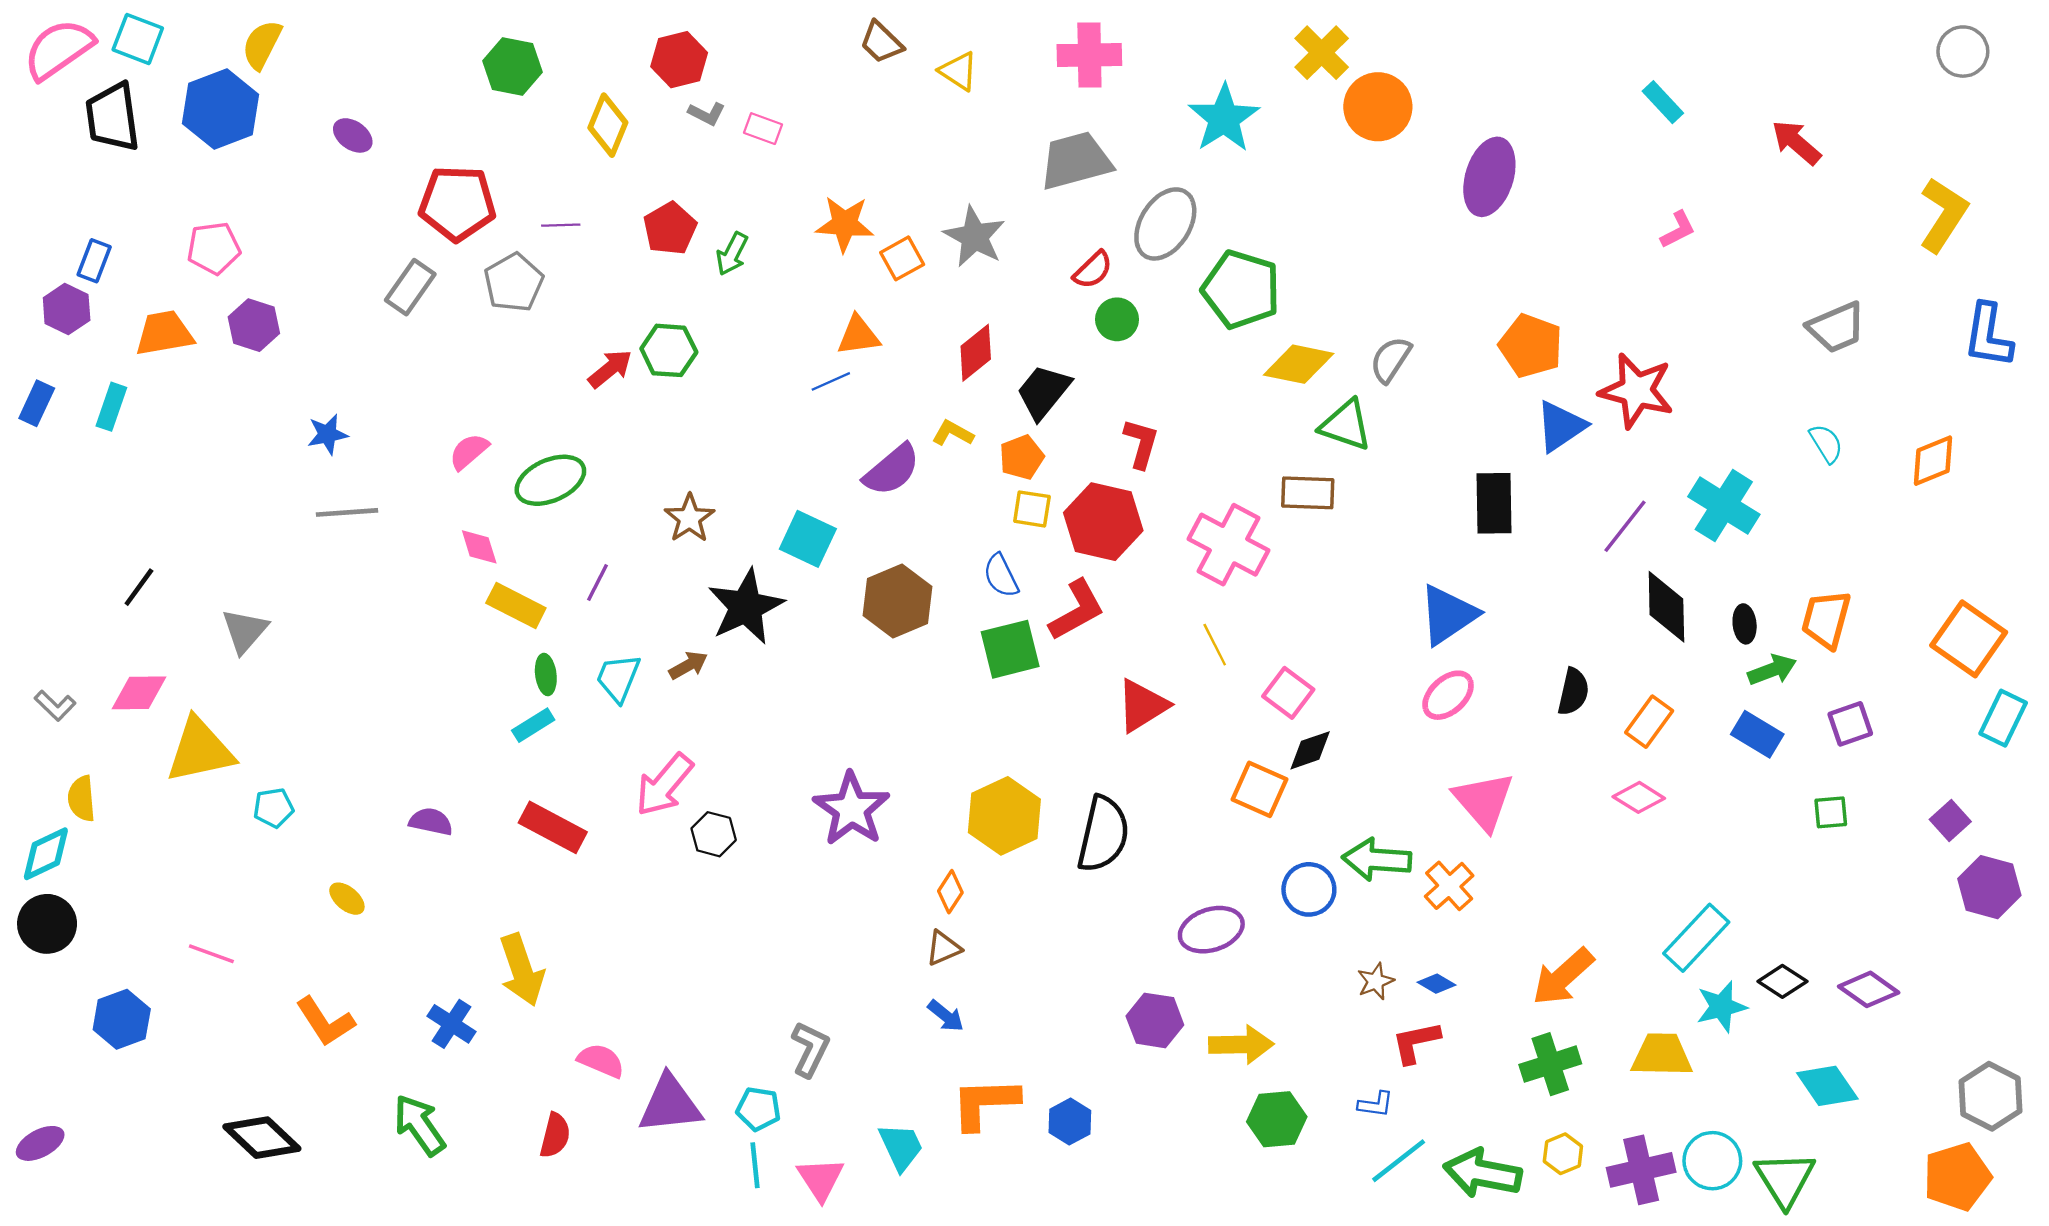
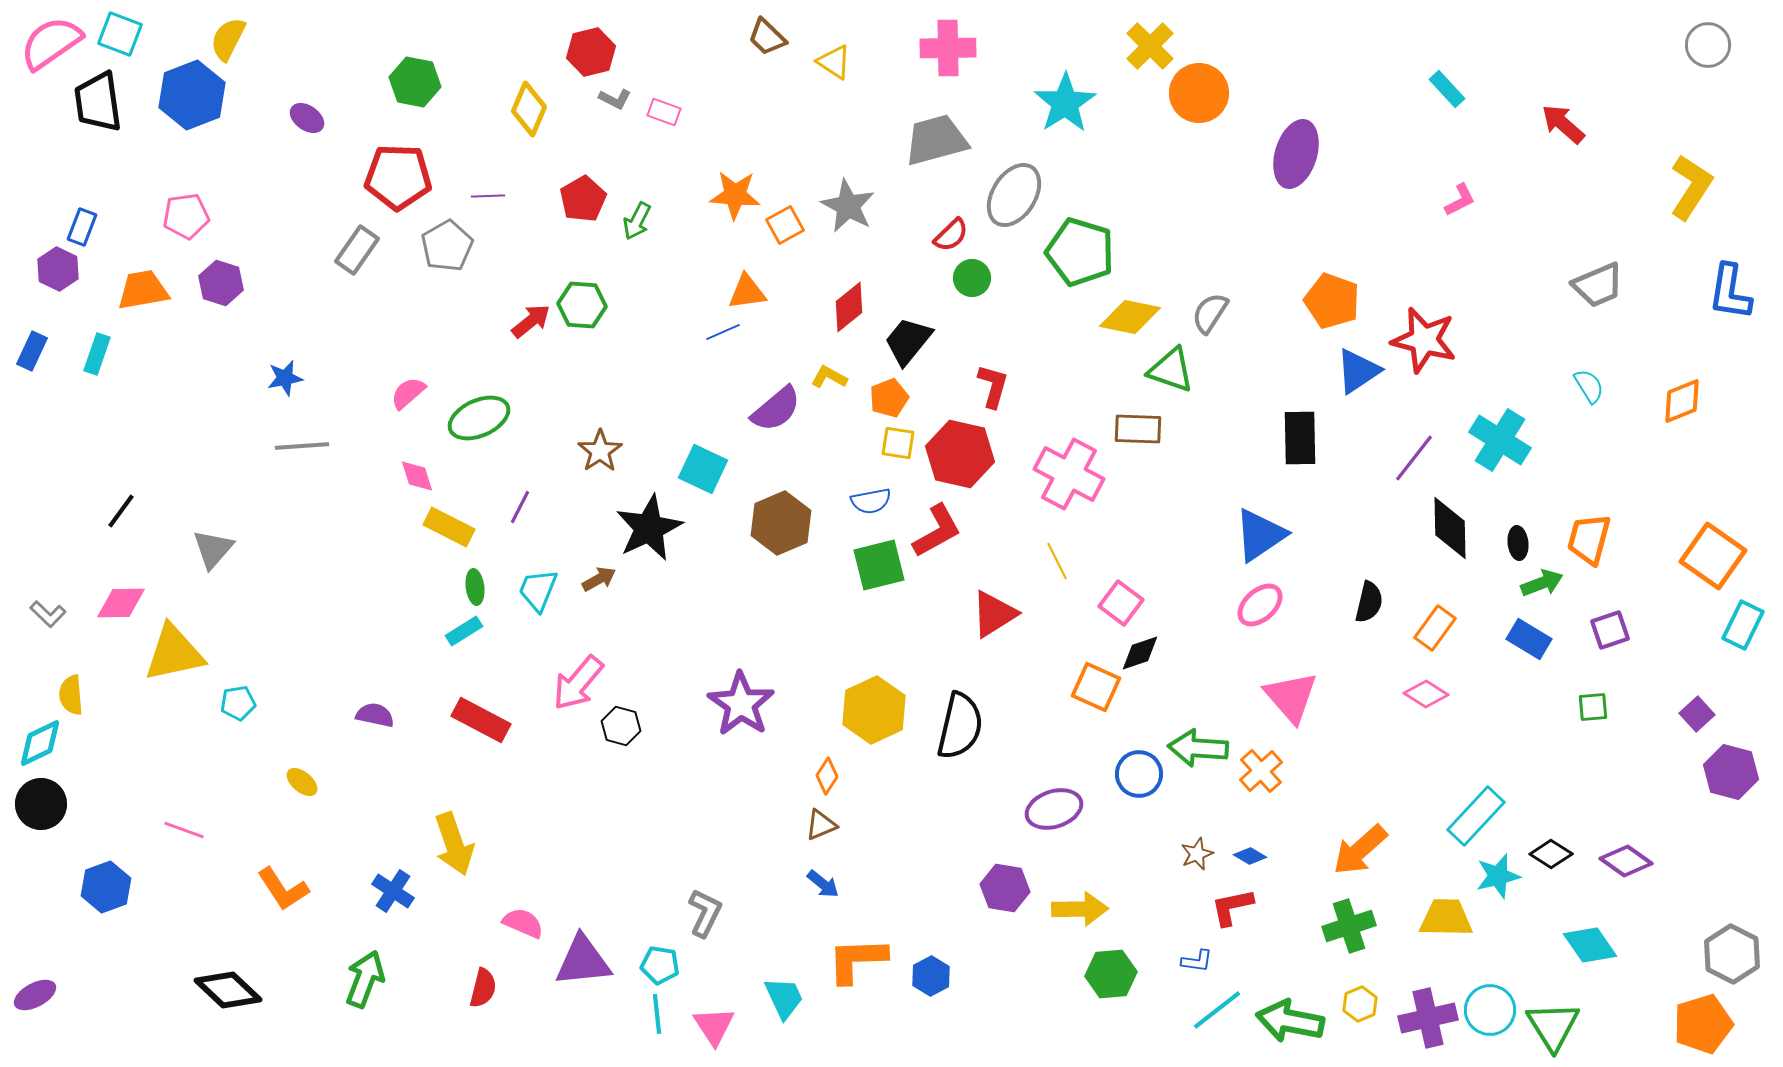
green hexagon: (512, 67) -> (415, 82), moved
blue semicircle: (1001, 576) -> (871, 501), turned -75
green arrow: (419, 1125) -> (365, 979), turned 56

